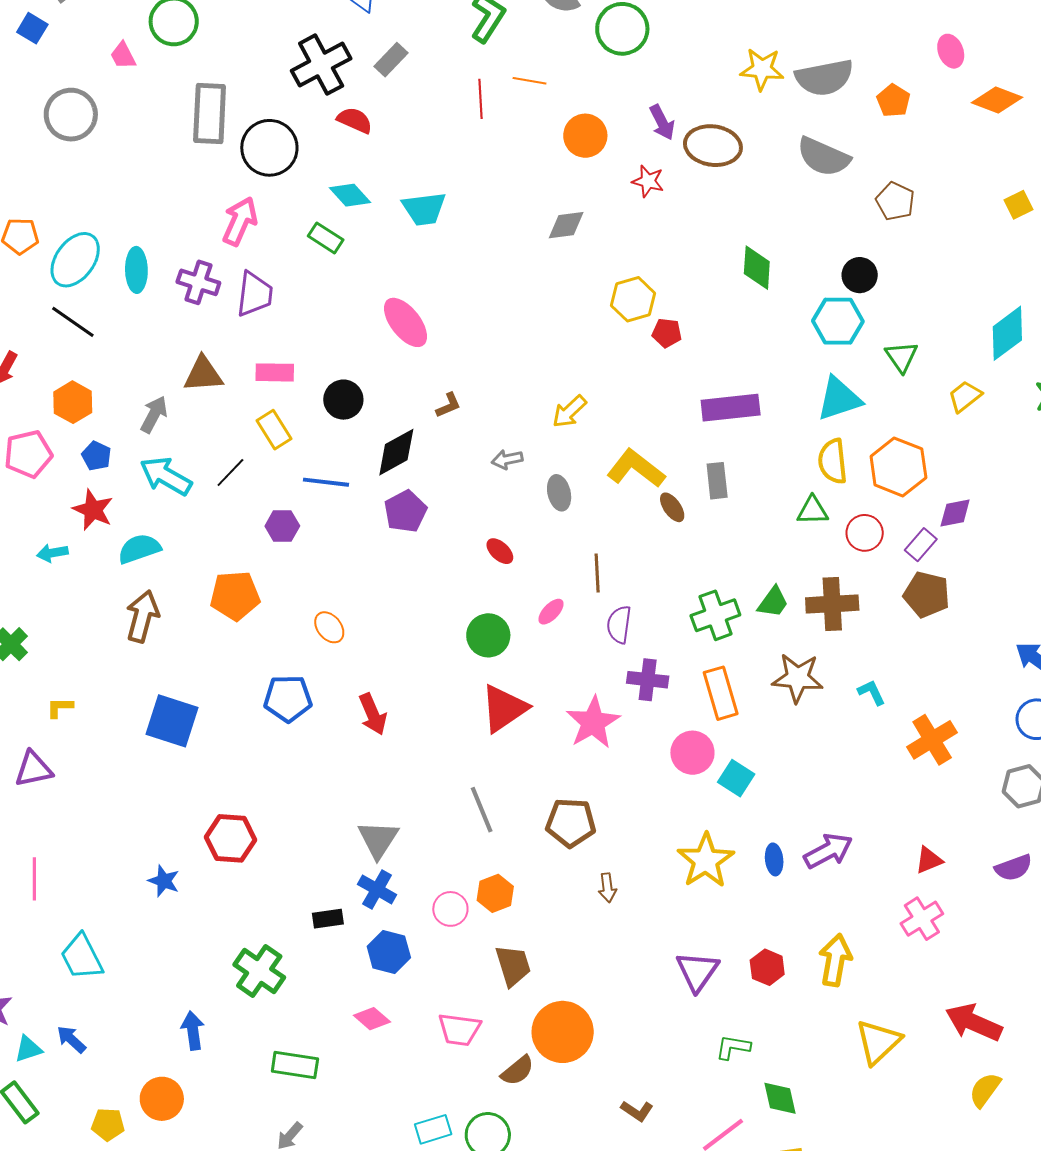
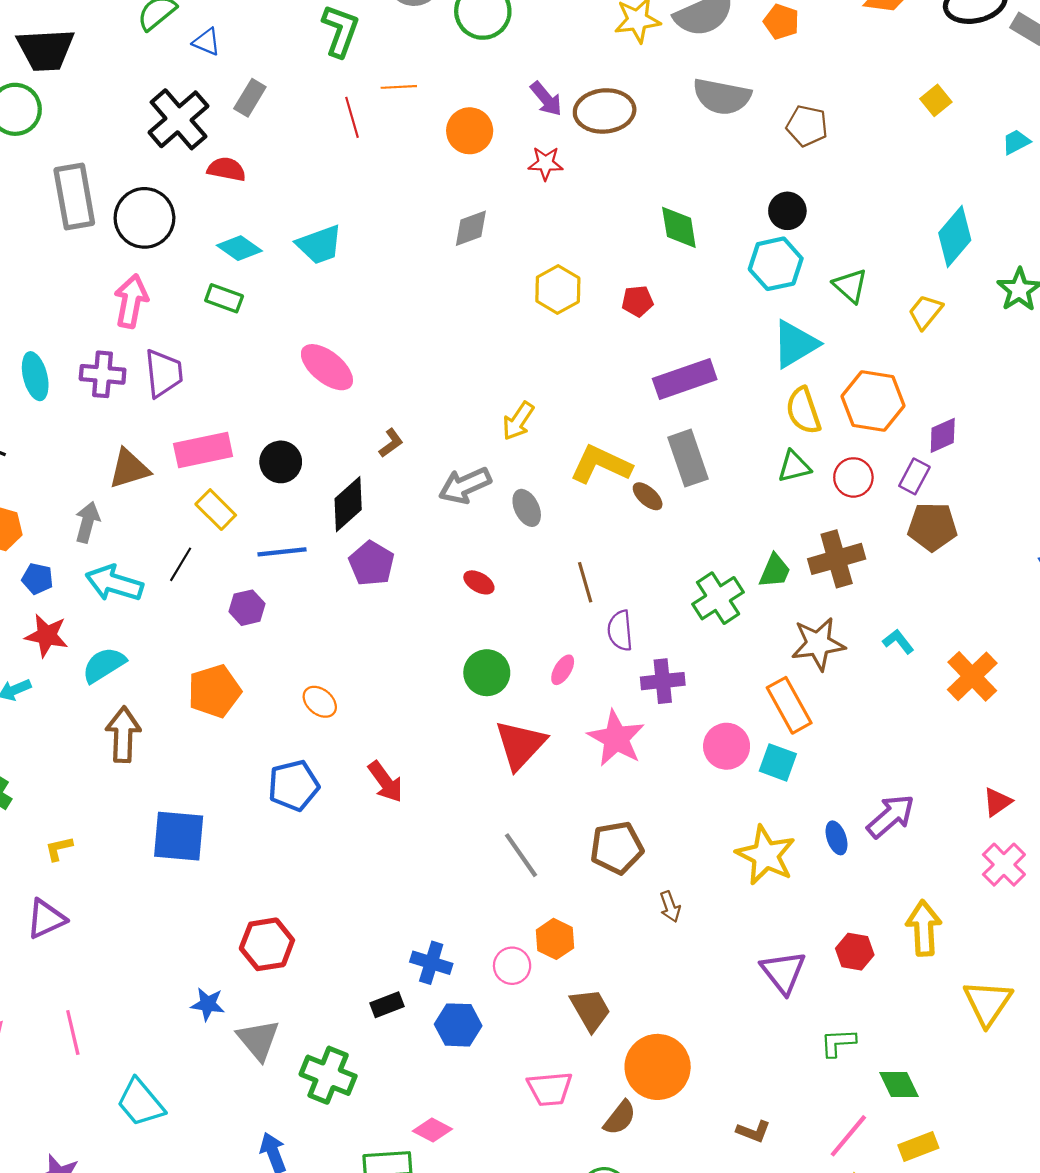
red pentagon: (667, 333) -> (638, 301), moved
pink rectangle: (275, 372) -> (203, 450), size x1.4
gray arrow: (507, 459) -> (465, 485), size x1.6
gray rectangle: (717, 481) -> (688, 458), size x1.4
pink ellipse: (551, 612) -> (563, 670), moved
orange rectangle: (721, 693) -> (789, 705), moved
gray triangle: (378, 839) -> (258, 1040), moved
pink diamond: (372, 1019) -> (432, 1130), moved

